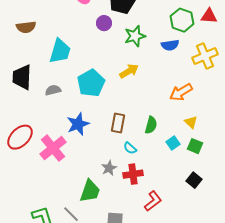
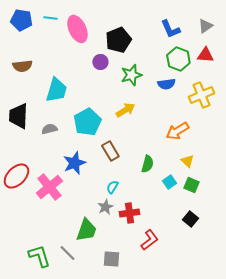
brown rectangle: (118, 123) -> (110, 151), moved, turned -42
cyan semicircle: (130, 148) -> (112, 187), moved, turned 80

